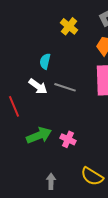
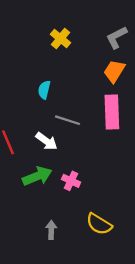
yellow cross: (69, 26) -> (61, 39), moved
white arrow: (38, 86) -> (47, 141), moved

